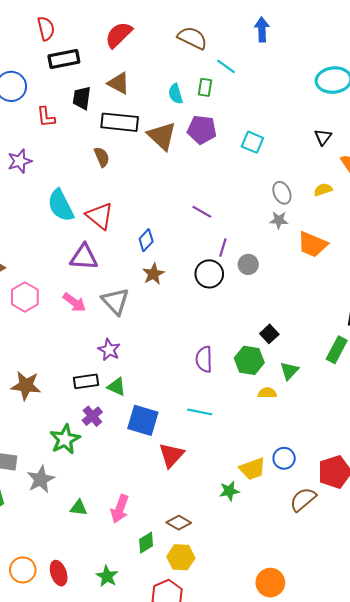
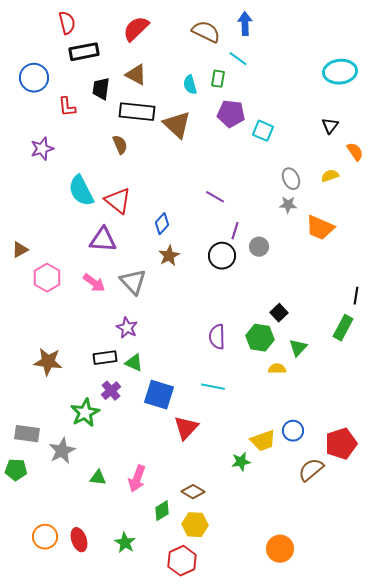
blue arrow: (262, 30) -> (245, 24), moved
purple pentagon: (202, 130) -> (231, 114), moved

